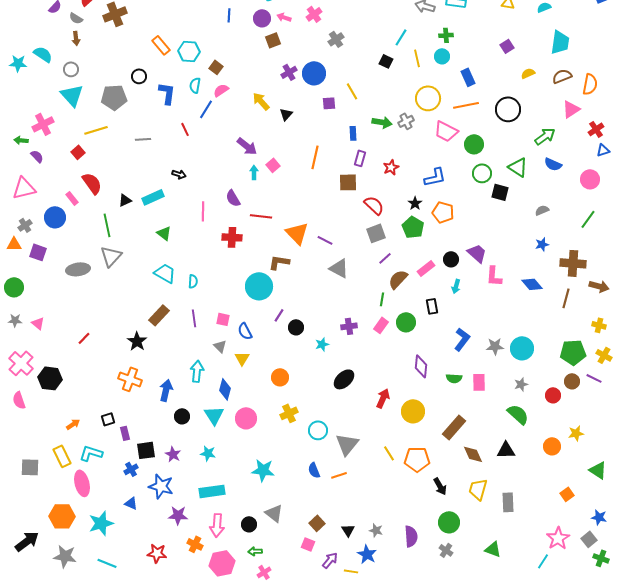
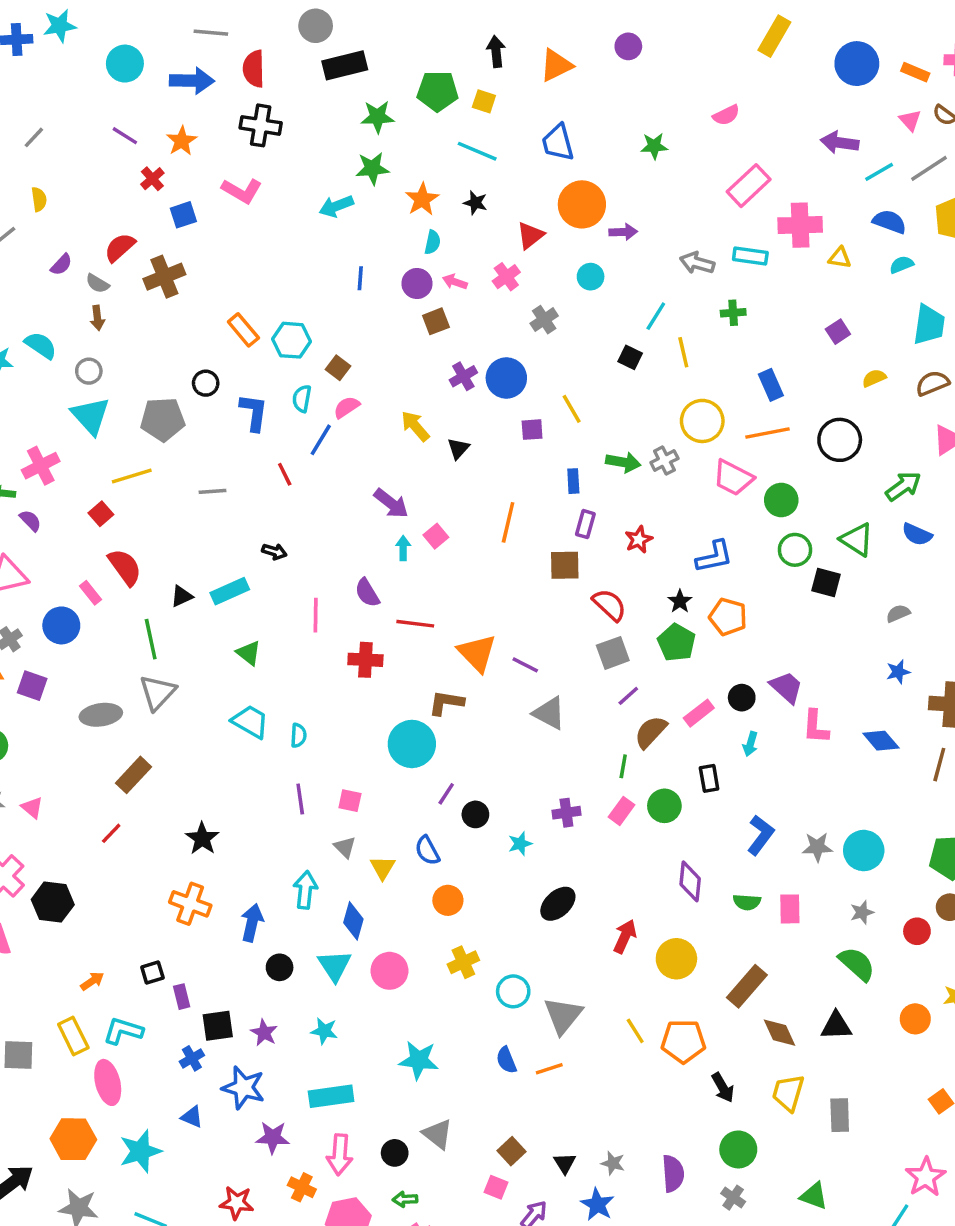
cyan circle: (442, 56) -> (591, 277), moved
brown rectangle: (159, 315) -> (133, 775), moved
blue semicircle: (245, 331) -> (427, 851), moved

